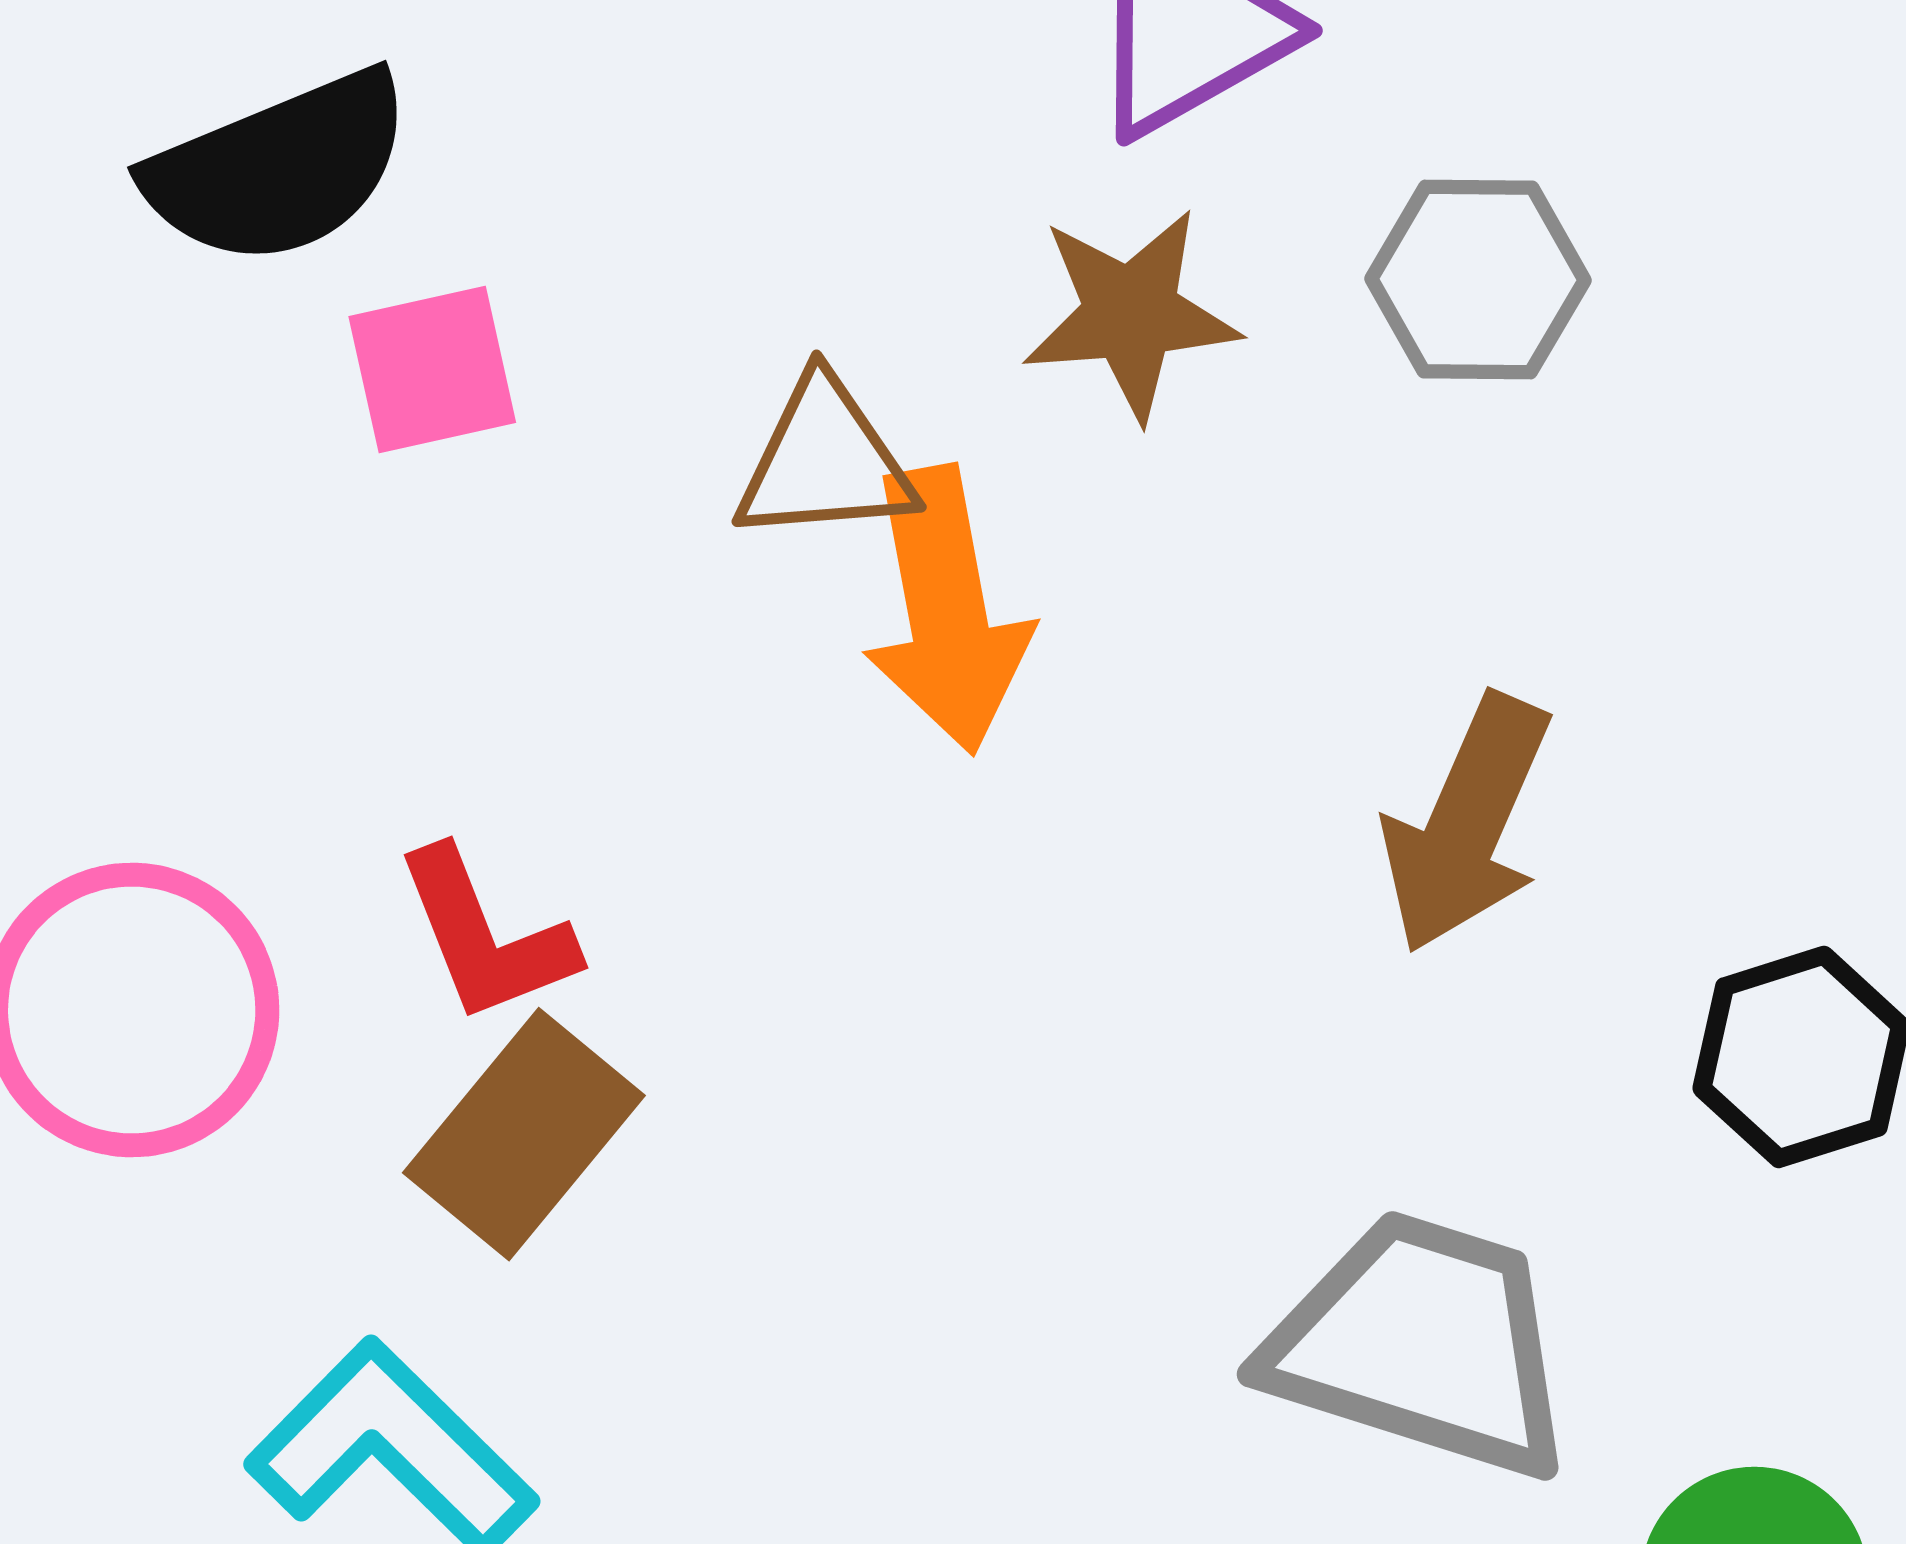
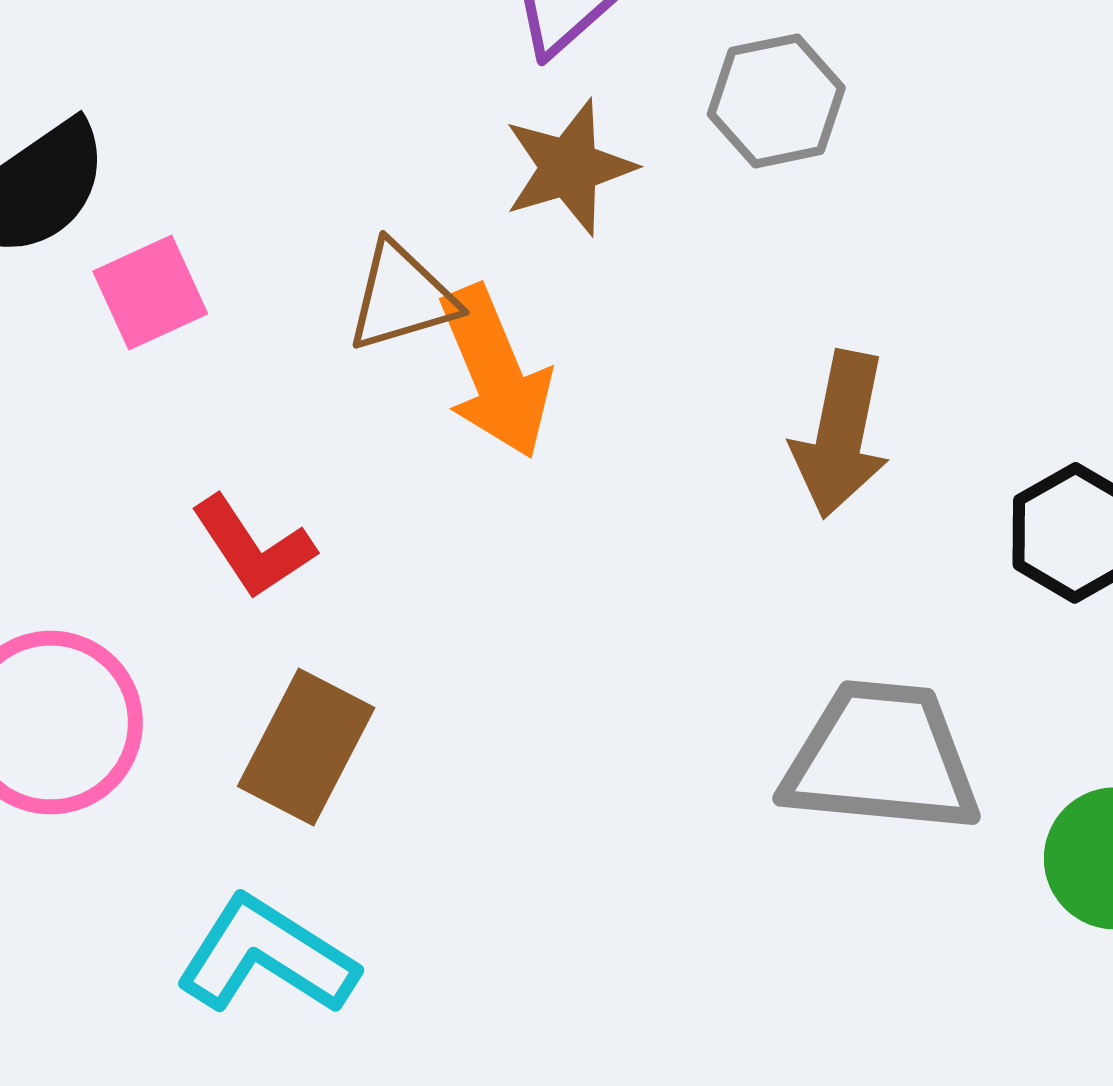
red L-shape: (485, 936) -> (253, 547), moved

